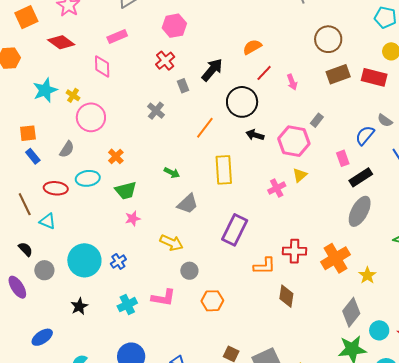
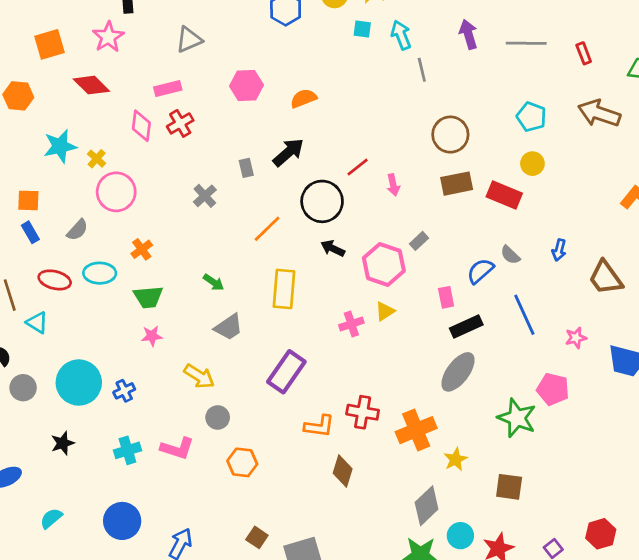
orange semicircle: (252, 47) -> (304, 98), moved
red cross: (165, 61) -> (180, 123), moved

